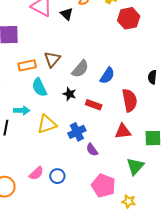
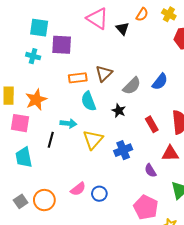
blue semicircle: (107, 76) -> (160, 82), moved
red rectangle: (94, 105) -> (152, 124), moved, turned 35
yellow triangle: (47, 124) -> (93, 140), turned -35
purple semicircle: (92, 150) -> (150, 171), moved

